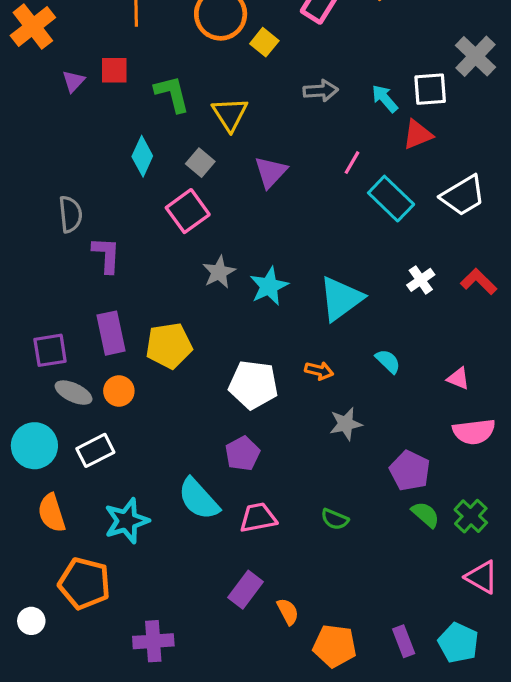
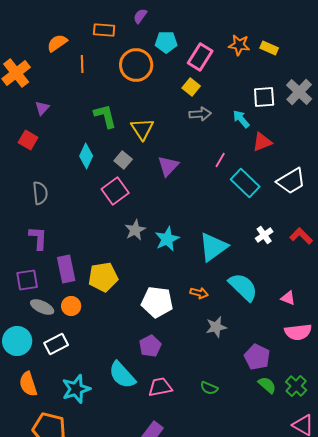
yellow square: (264, 42) -> (191, 87), moved
red square: (114, 70) -> (28, 140), moved, turned 30
white square: (430, 89) -> (264, 97), moved
purple L-shape: (106, 255) -> (38, 238), moved
cyan semicircle: (388, 361) -> (243, 287), size x1.8

